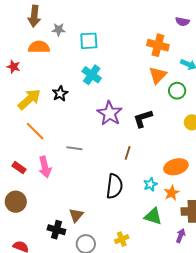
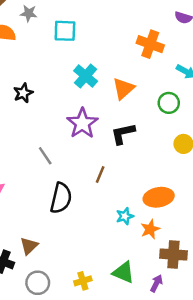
cyan cross: (92, 75) -> (86, 76), moved
orange triangle: (158, 75) -> (123, 89), moved
gray line: (74, 148) -> (45, 156), moved, turned 42
black semicircle: (114, 186) -> (61, 198), moved
green triangle: (153, 216) -> (123, 272), moved

